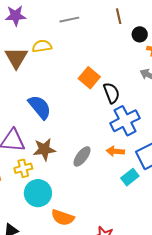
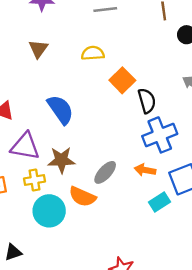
yellow semicircle: (42, 46) -> (93, 53), moved
brown triangle: (16, 58) -> (38, 49), size x0.7
orange semicircle: (63, 217) -> (82, 197), moved

